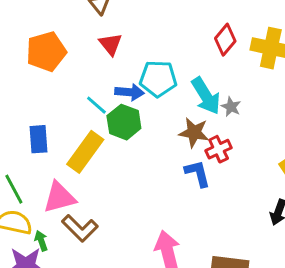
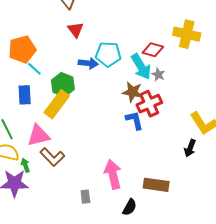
red diamond: (225, 40) -> (153, 50), moved, turned 65
orange pentagon: (46, 52) -> (22, 49), moved
cyan line: (96, 105) -> (34, 69), moved
green hexagon: (124, 122) -> (63, 85), moved
red cross: (219, 149) -> (149, 104), size x1.4

